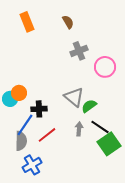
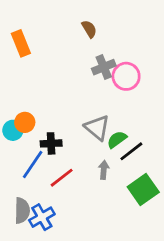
orange rectangle: (27, 22) -> (21, 43), moved
pink circle: (105, 67) -> (126, 76), moved
black line: (100, 127) -> (131, 151), moved, turned -72
gray semicircle: (21, 141) -> (22, 211), moved

